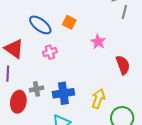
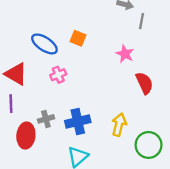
pink star: (98, 42) -> (125, 54), moved

